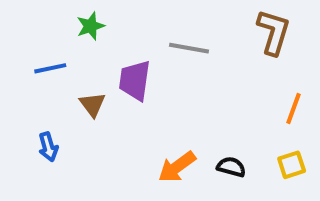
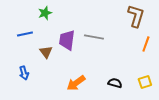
gray line: (189, 48) -> (94, 37), moved
orange line: (294, 109) -> (146, 44), moved
orange arrow: (177, 167) -> (76, 83), moved

